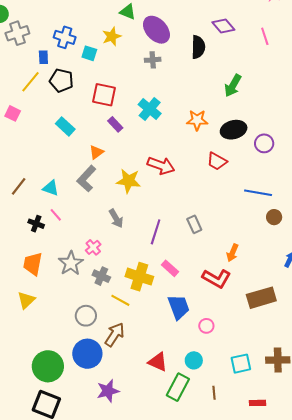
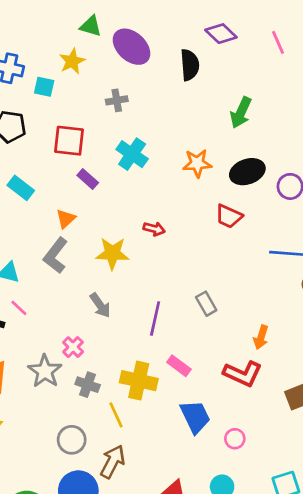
gray cross: (153, 60) -> (117, 100), moved
red arrow: (161, 166) -> (154, 229), size x0.6
yellow line: (120, 300) -> (116, 415), turned 42

